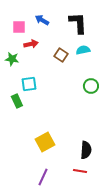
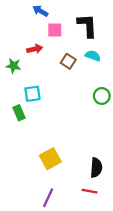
blue arrow: (42, 20) -> (40, 11), moved
pink square: (19, 27) -> (55, 30), moved
cyan semicircle: (83, 50) -> (93, 56), turned 32

